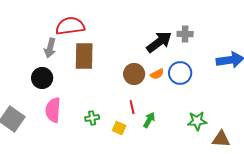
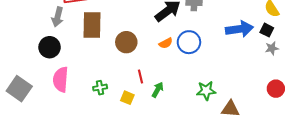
brown circle: (134, 74) -> (126, 42), moved

